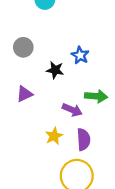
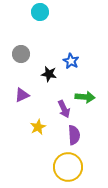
purple arrow: (72, 110) -> (64, 109), turned 42
yellow star: (54, 136) -> (38, 127), moved

